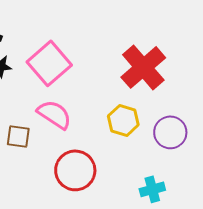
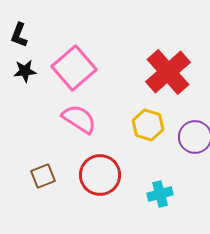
brown square: (18, 136) -> (43, 176), moved, turned -30
cyan cross: (152, 189) -> (160, 194), moved

